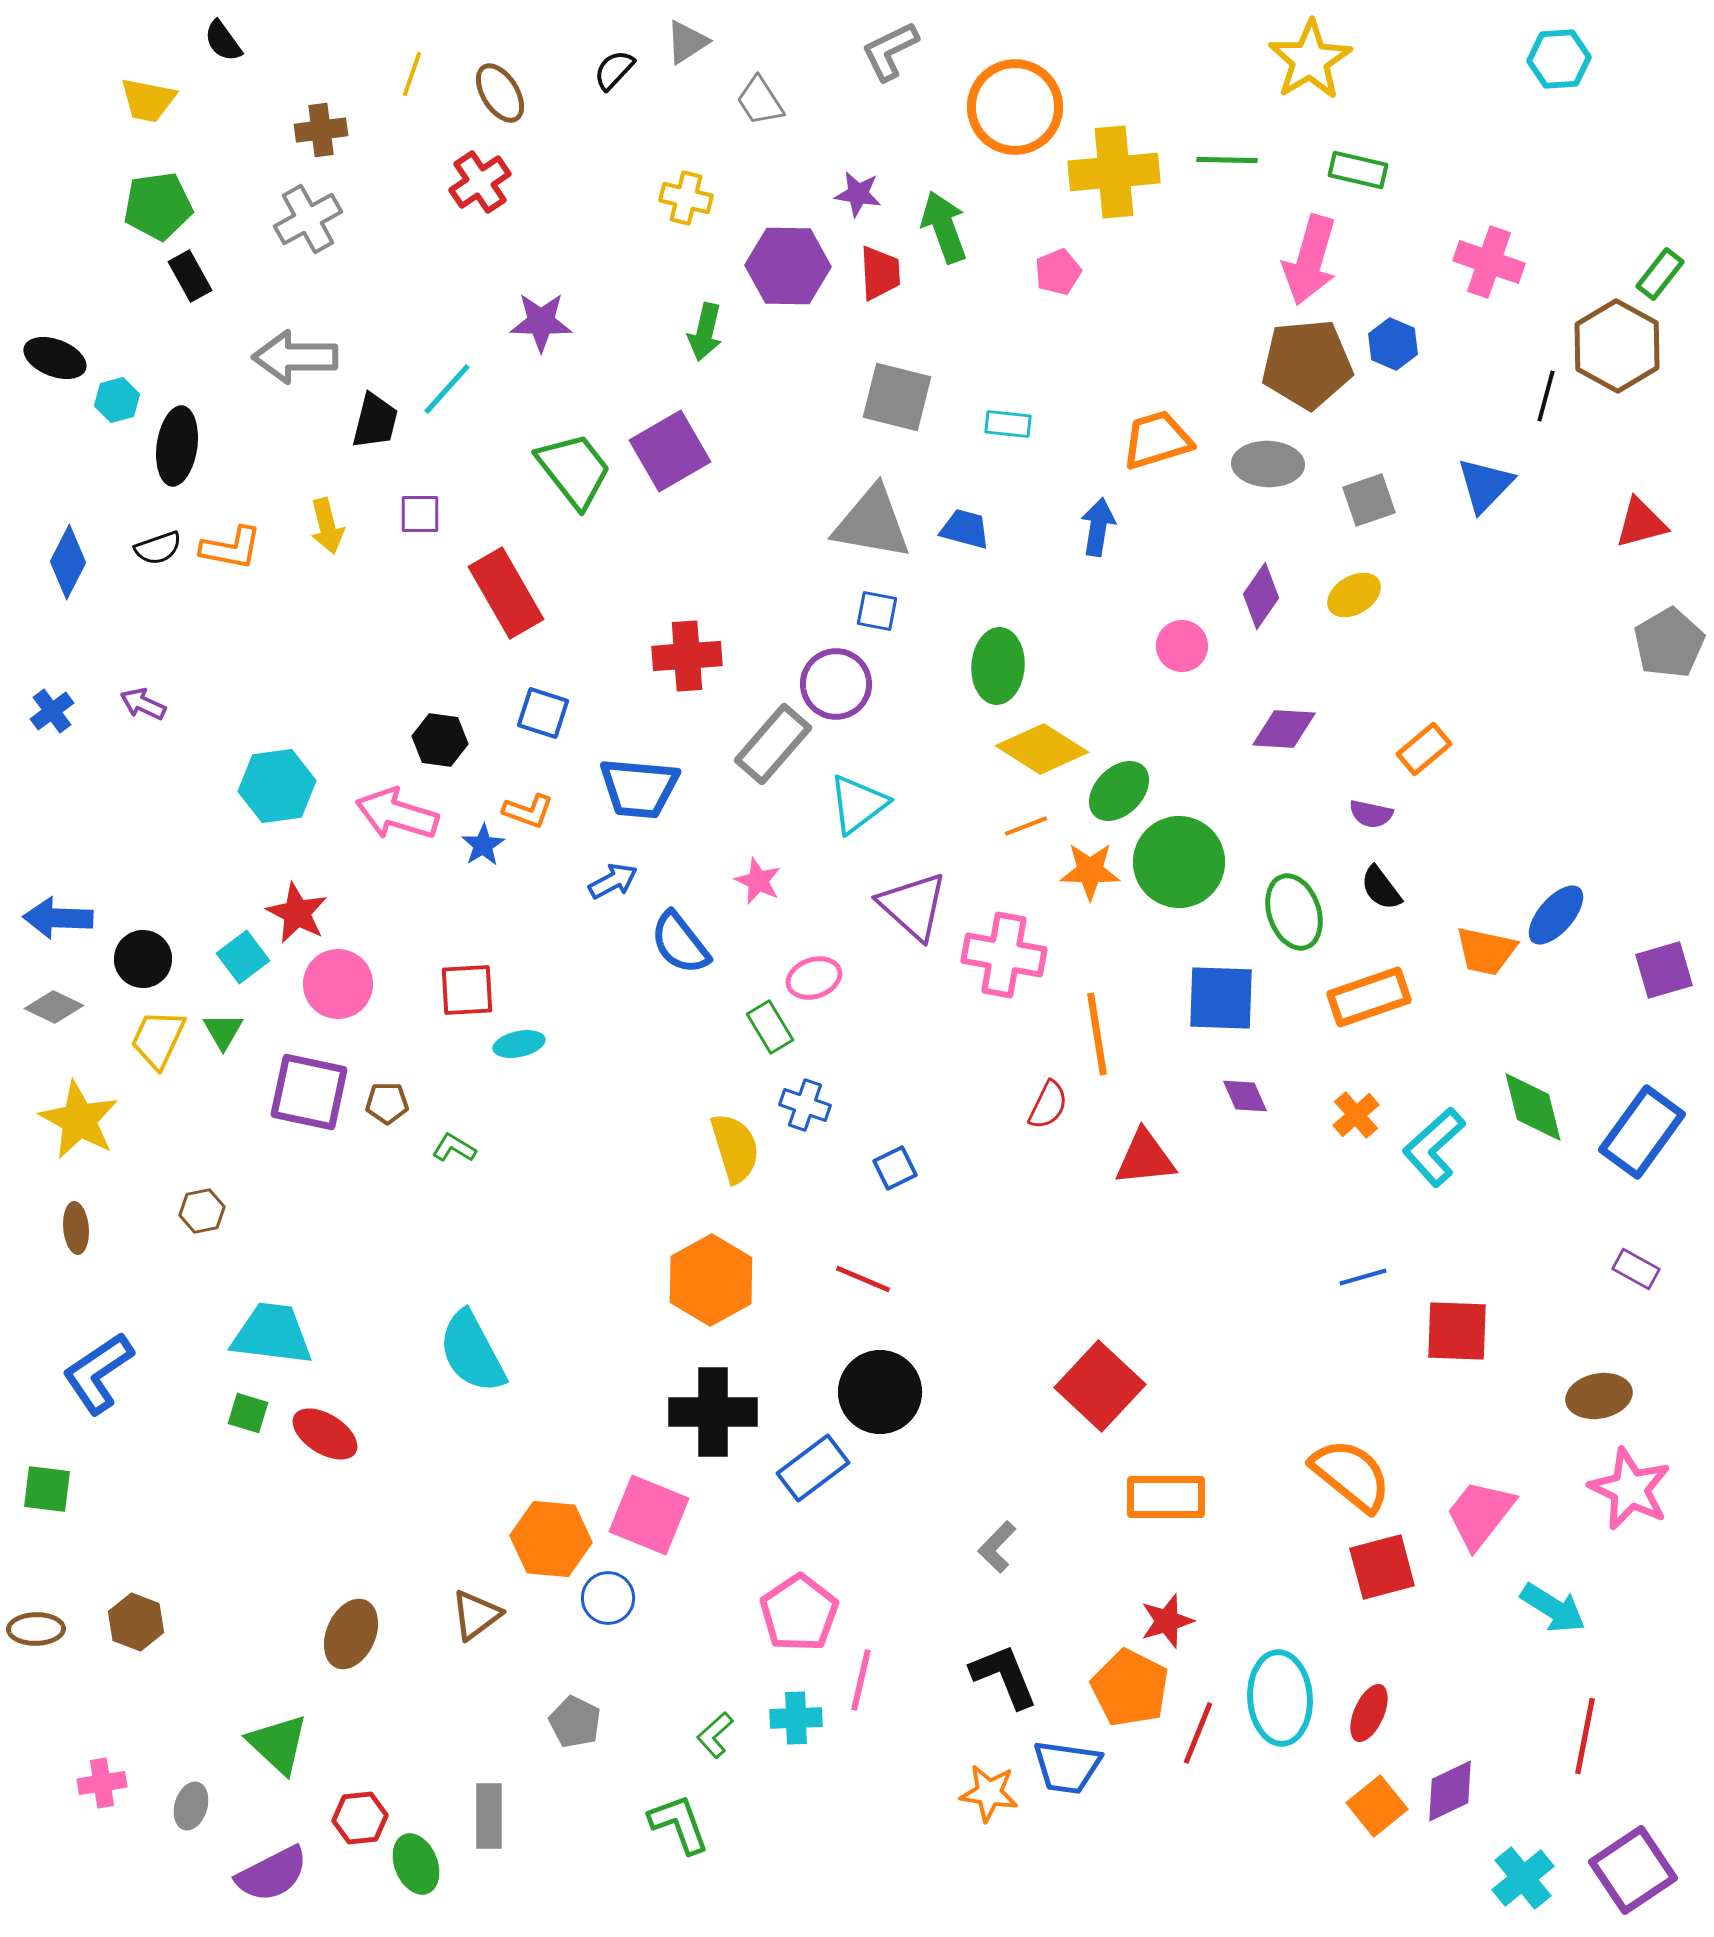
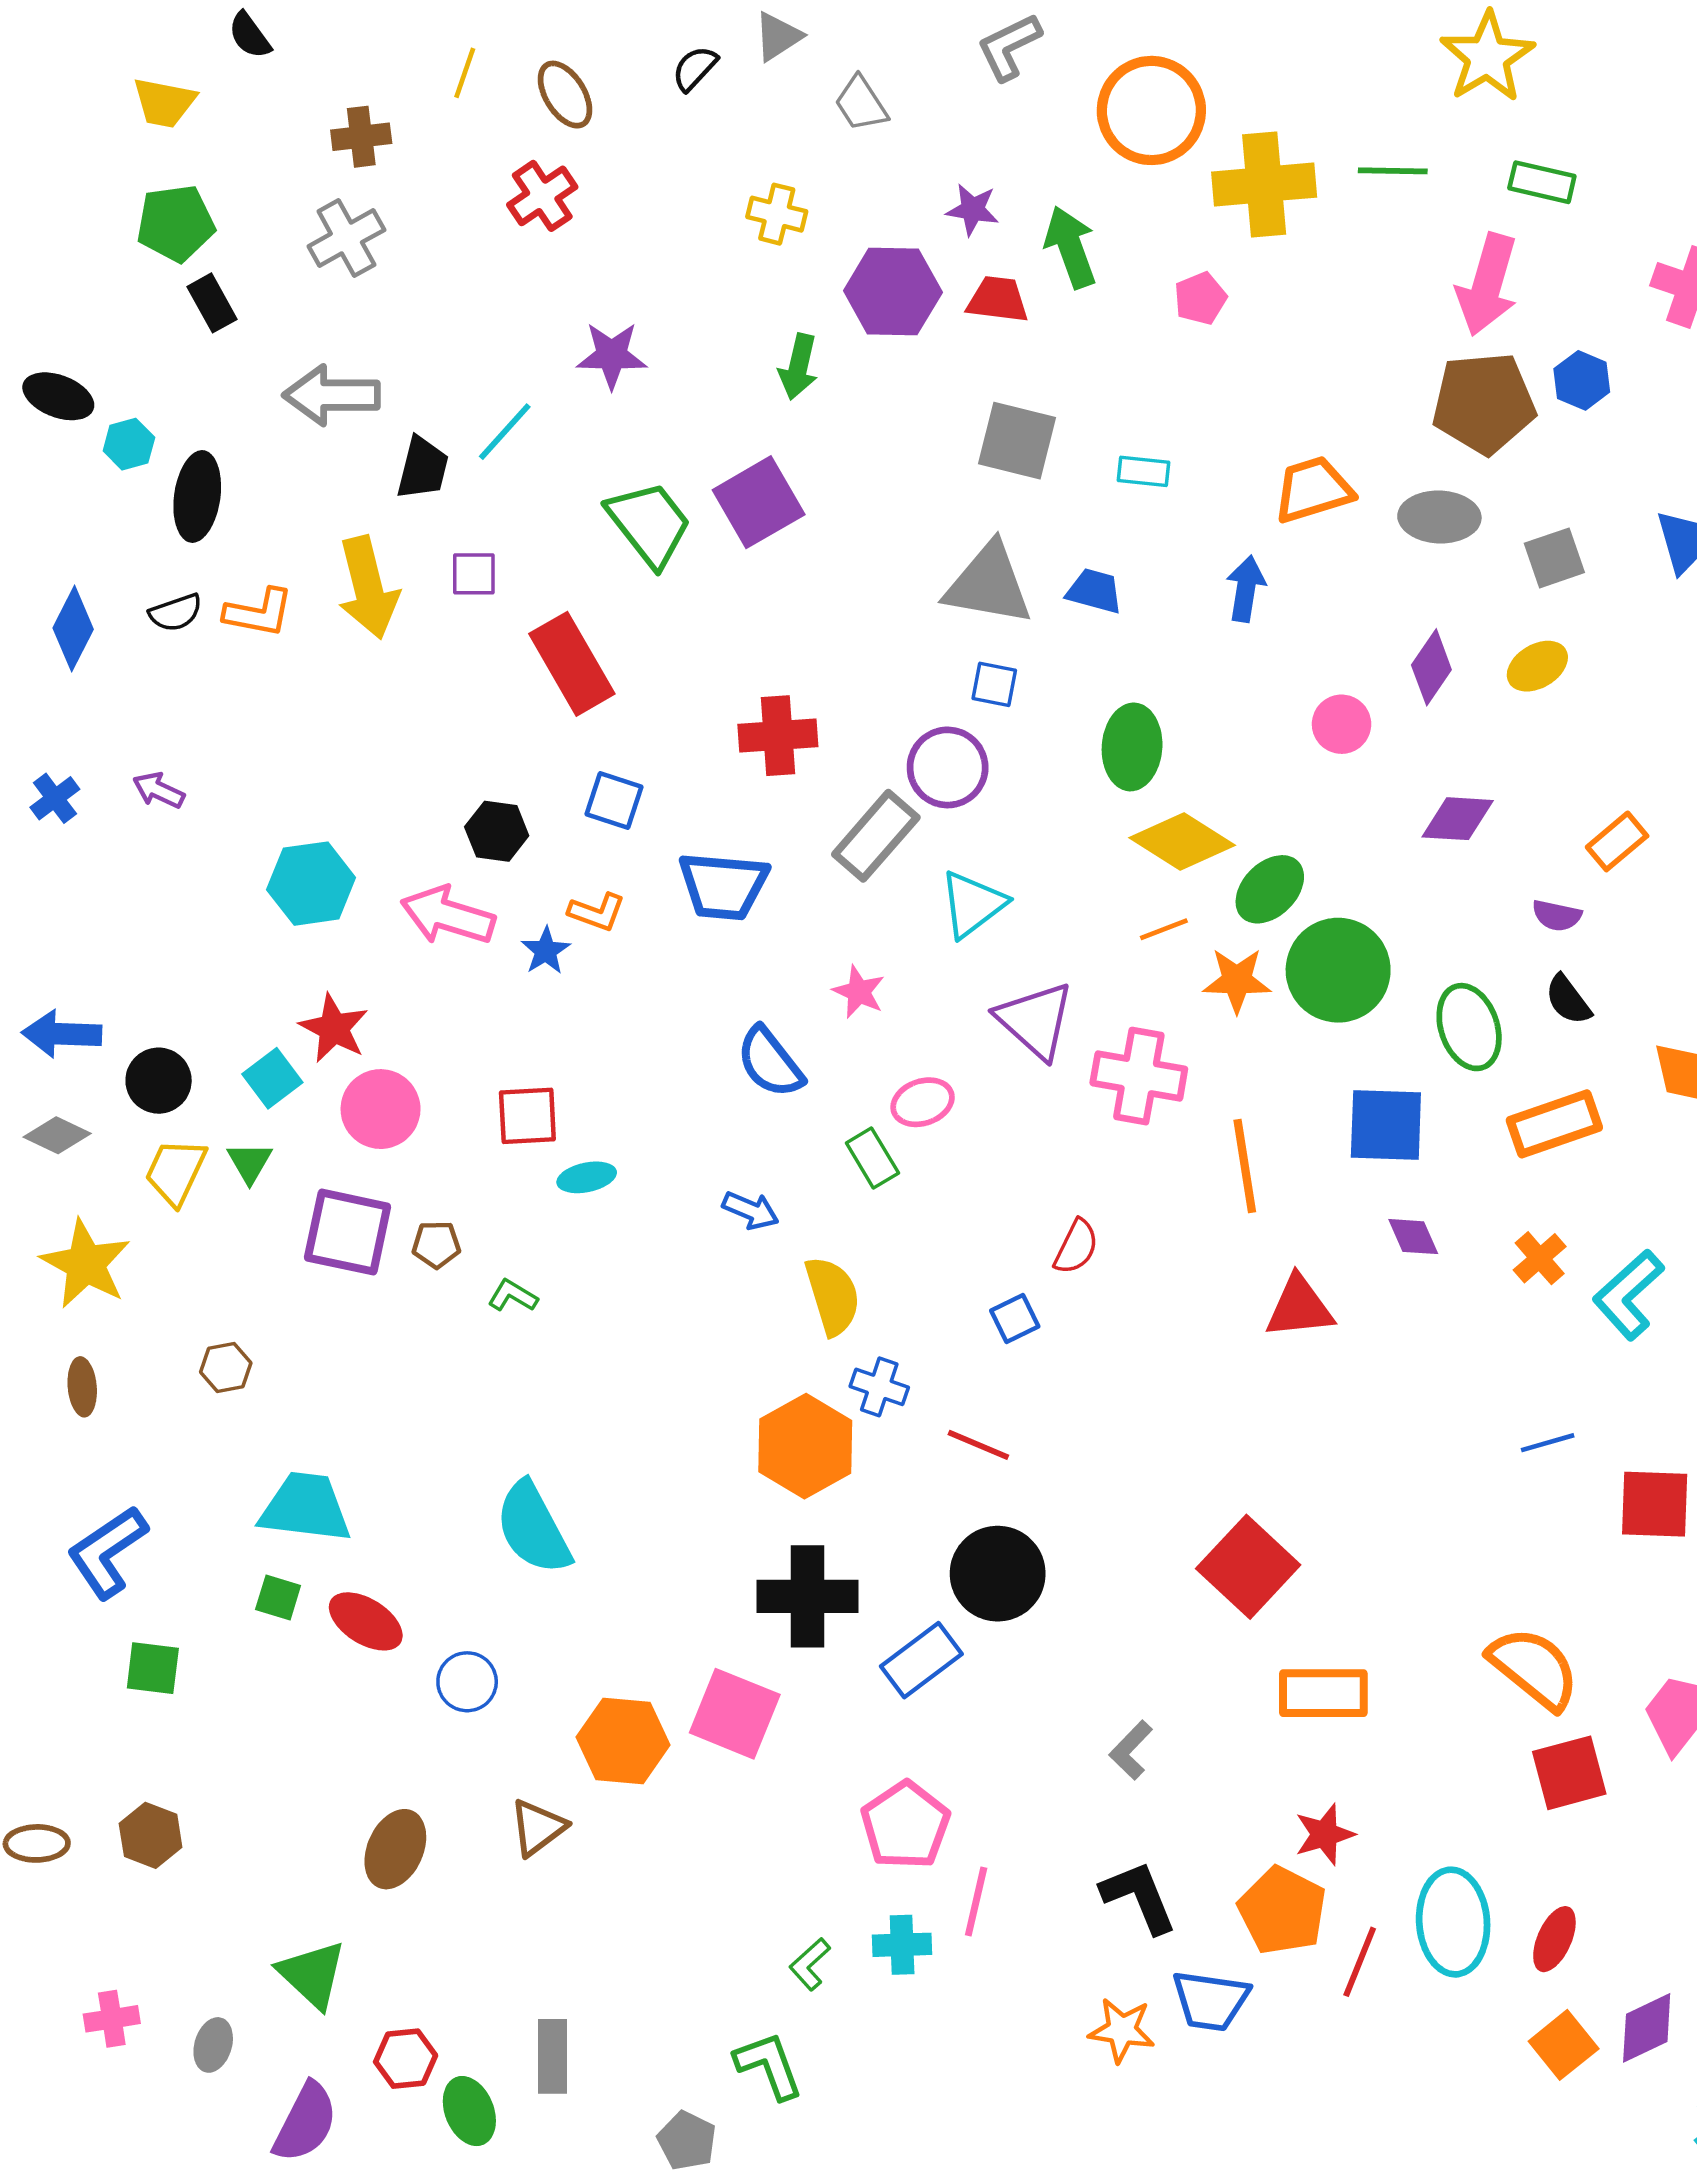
red trapezoid: (880, 273) -> (998, 300), turned -80
yellow arrow: (327, 526) -> (368, 588), size x1.6
blue arrow: (613, 881) -> (751, 1210), moved, turned 51
blue cross: (805, 1105) -> (879, 1387), moved
red semicircle: (1048, 1105) -> (1076, 1247), moved
green square: (47, 1489) -> (153, 1668), moved
blue circle: (608, 1598) -> (467, 1682), moved
gray pentagon: (575, 1722) -> (687, 2141), moved
purple semicircle: (272, 1874) -> (305, 2122), turned -36

